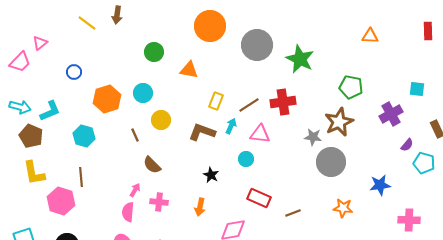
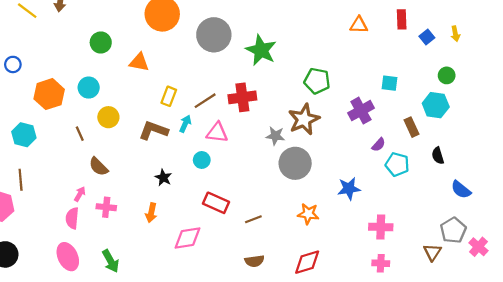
orange triangle: (370, 36) -> (359, 25), moved

